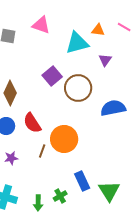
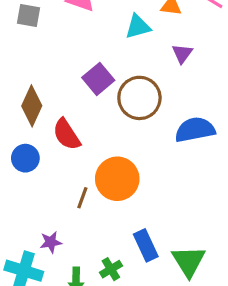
cyan triangle: (77, 43) -> (138, 27), size x0.7
red semicircle: (32, 123) -> (67, 134), moved
purple star: (11, 158) -> (51, 242), moved

